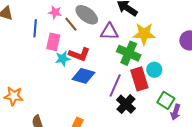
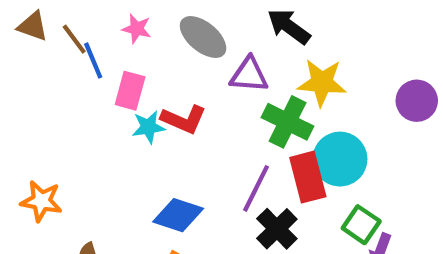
brown line: (71, 24) -> (74, 39), moved
blue line: (35, 28) -> (93, 60), turned -30
cyan circle: (154, 70) -> (340, 159), size x1.6
blue diamond: (83, 76) -> (178, 215), moved

